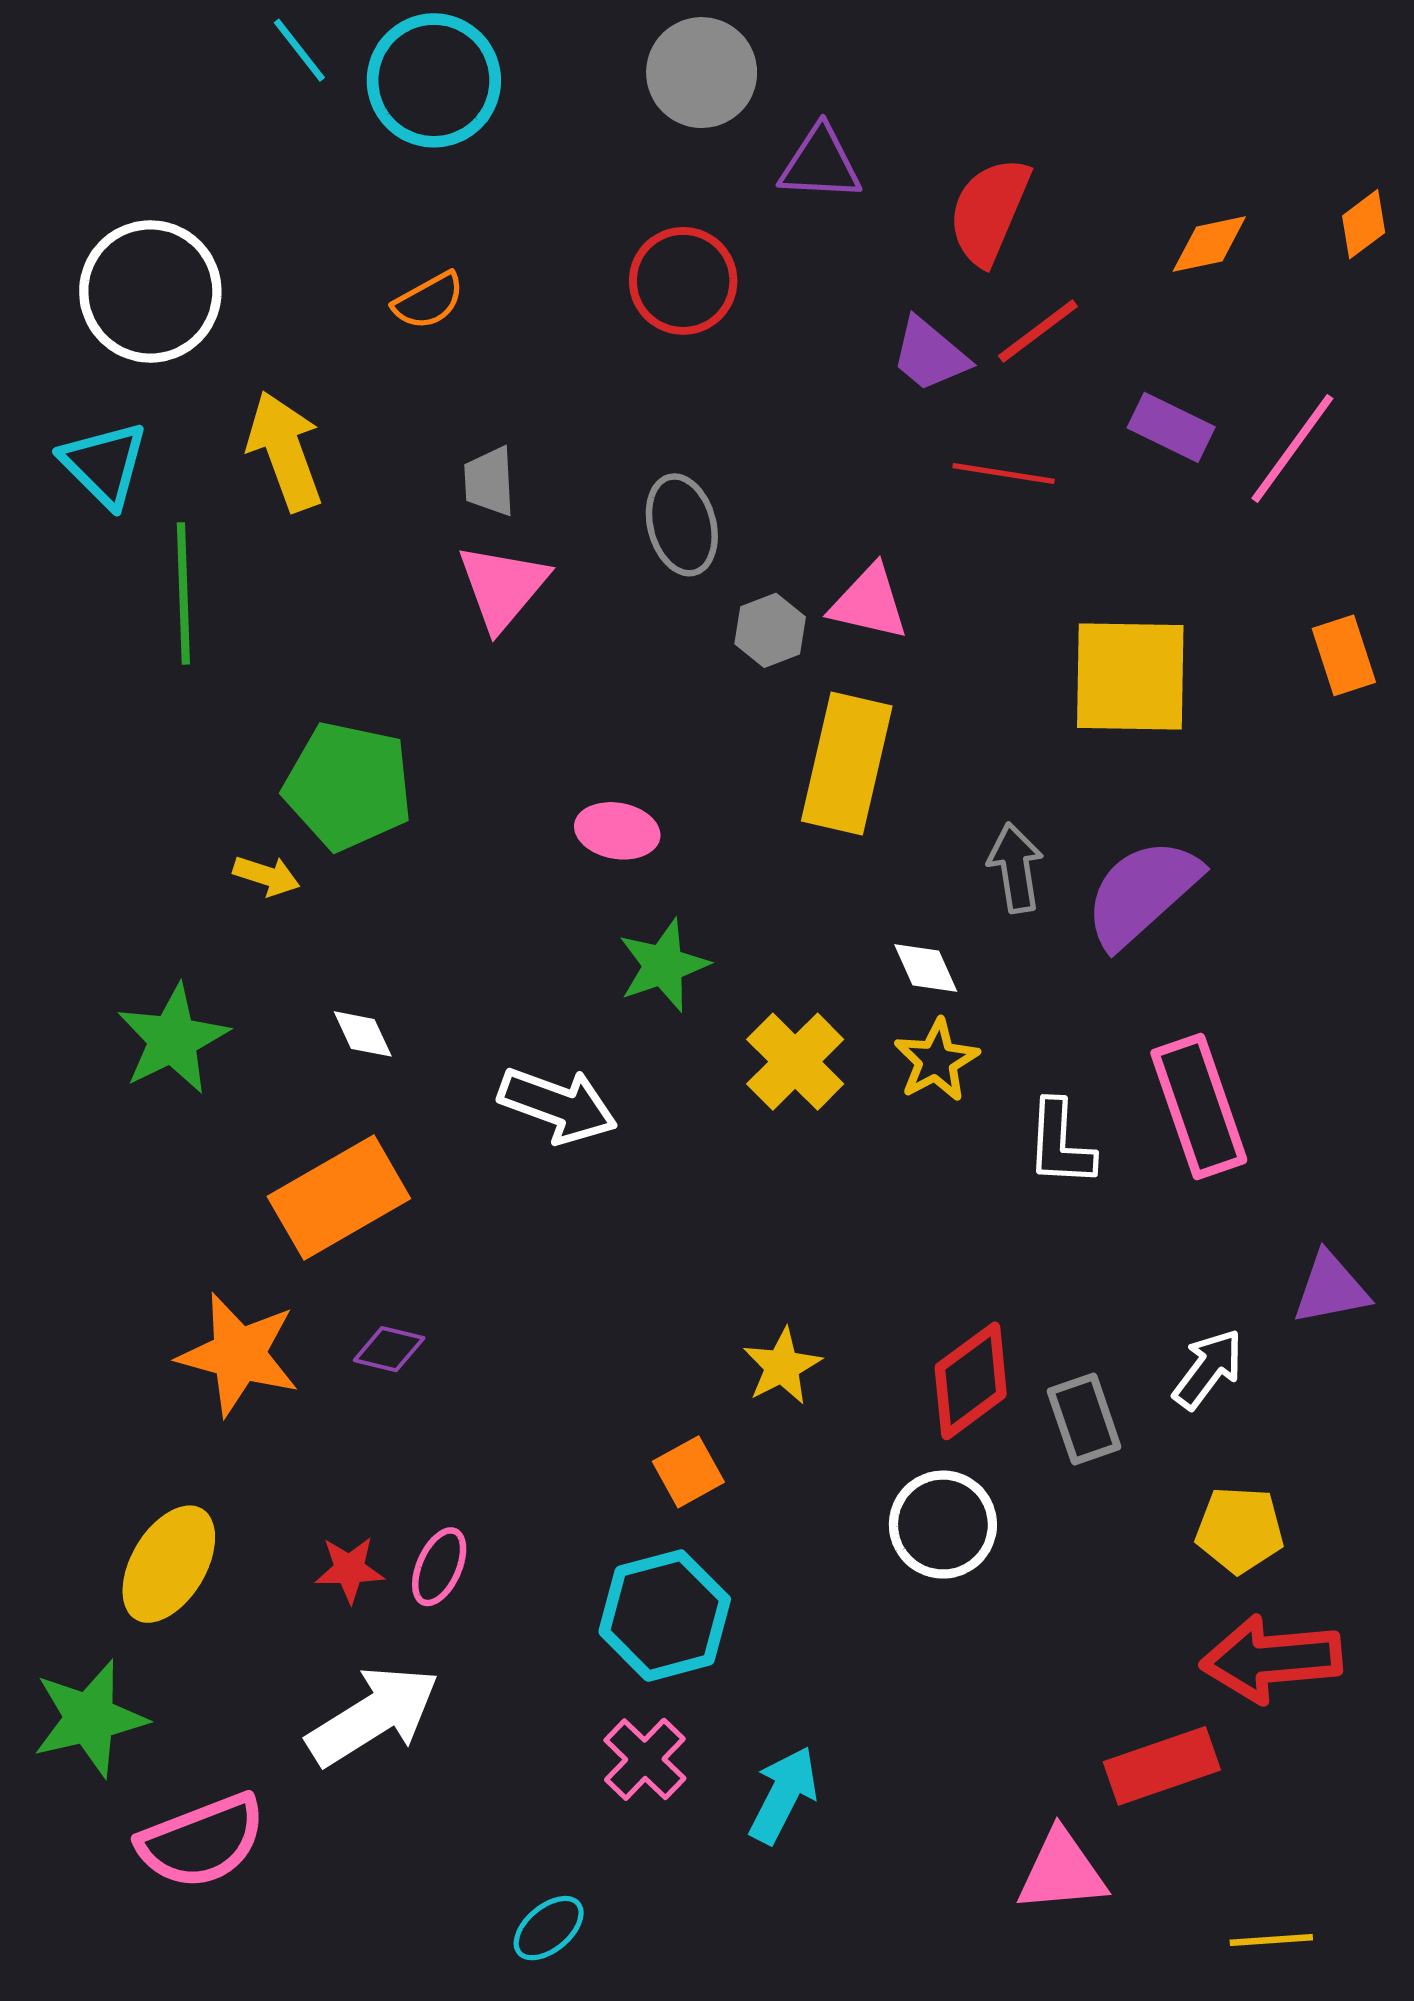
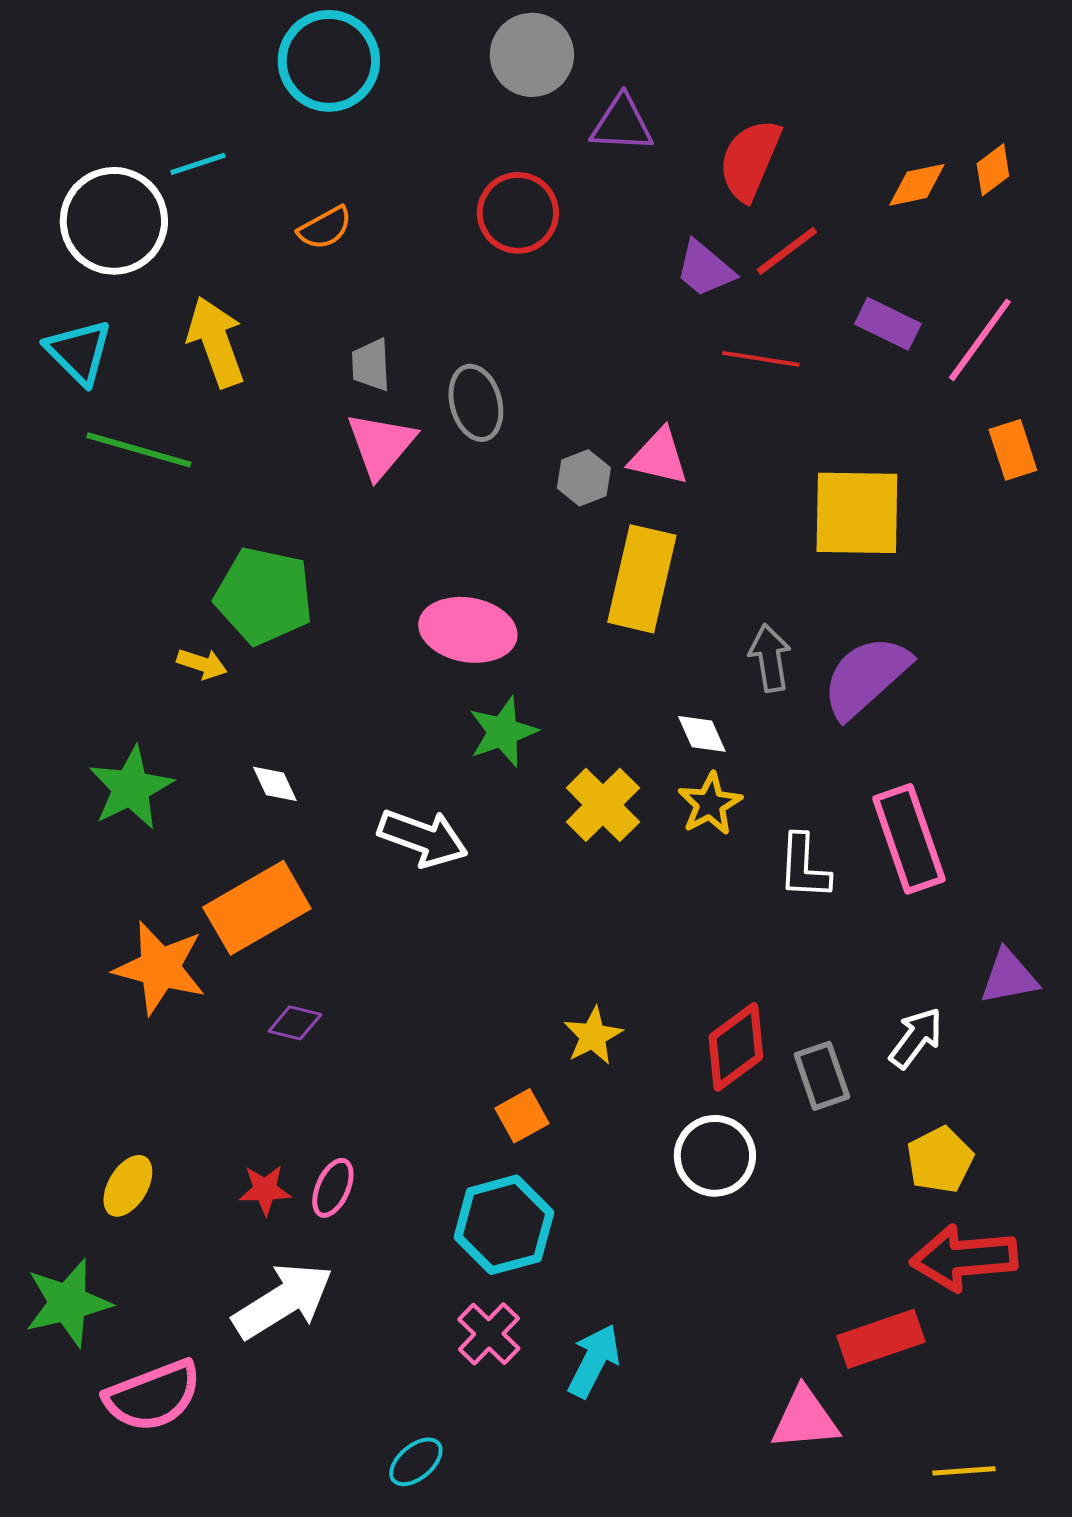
cyan line: (299, 50) -> (198, 164), moved, turned -70
orange diamond: (1364, 224) -> (993, 170), moved
gray ellipse: (682, 525) -> (476, 403), moved
green line: (183, 593) -> (139, 450), turned -72
orange rectangle: (1344, 655) -> (1013, 450), moved
pink ellipse: (617, 831) -> (468, 630), size x1.5
orange star: (239, 1354) -> (160, 968), moved
yellow pentagon: (1240, 1530) -> (940, 1160), turned -30
yellow ellipse: (169, 1564) -> (128, 1186), size x0.7

